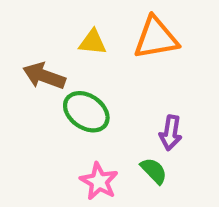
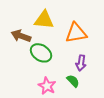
orange triangle: (156, 38) -> (76, 33), moved
yellow triangle: (93, 42) -> (44, 20), size x1.5

